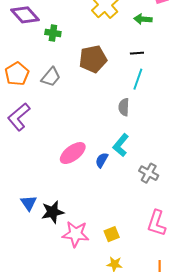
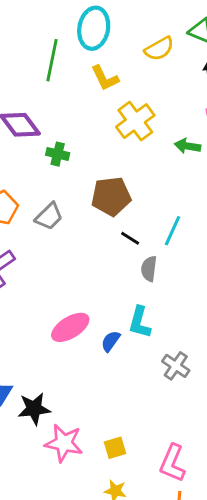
black line: (137, 53) -> (130, 238), moved, turned 32
cyan L-shape: (121, 145) -> (140, 322), turned -30
pink L-shape: (157, 223) -> (172, 463), moved

